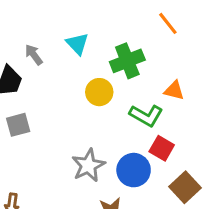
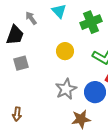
yellow circle: (99, 92) -> (65, 51), moved

